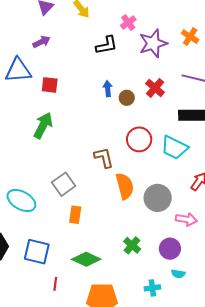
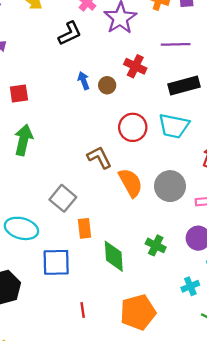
blue square: (37, 252) -> (56, 262), moved
green diamond: (86, 259) -> (114, 256), moved, turned 76

